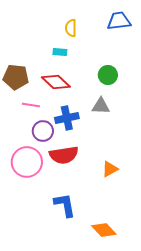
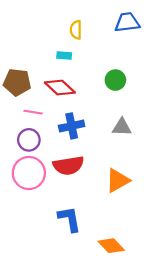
gray triangle: (101, 106) -> (122, 127), moved
purple circle: (43, 131) -> (29, 140), moved
orange triangle: (110, 169) -> (118, 180), size x1.4

